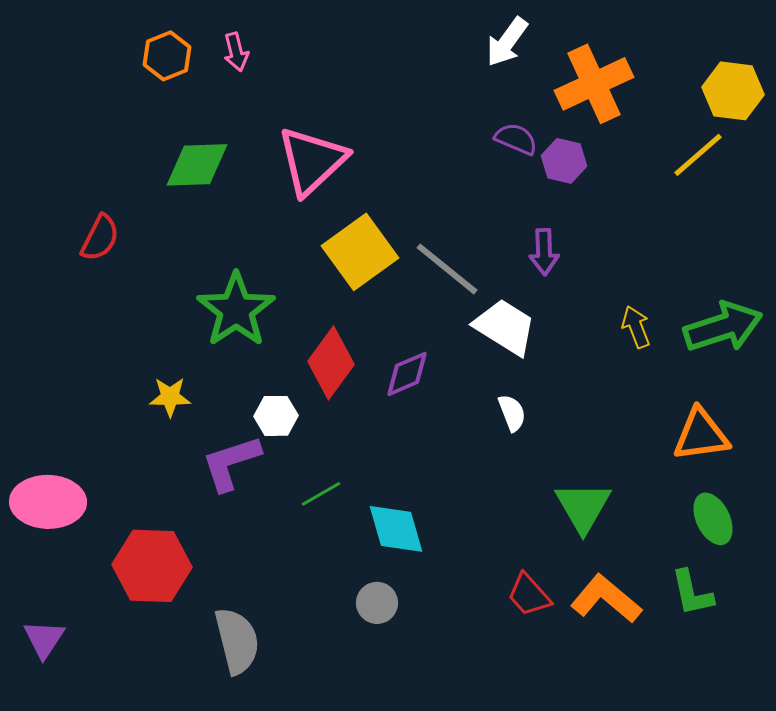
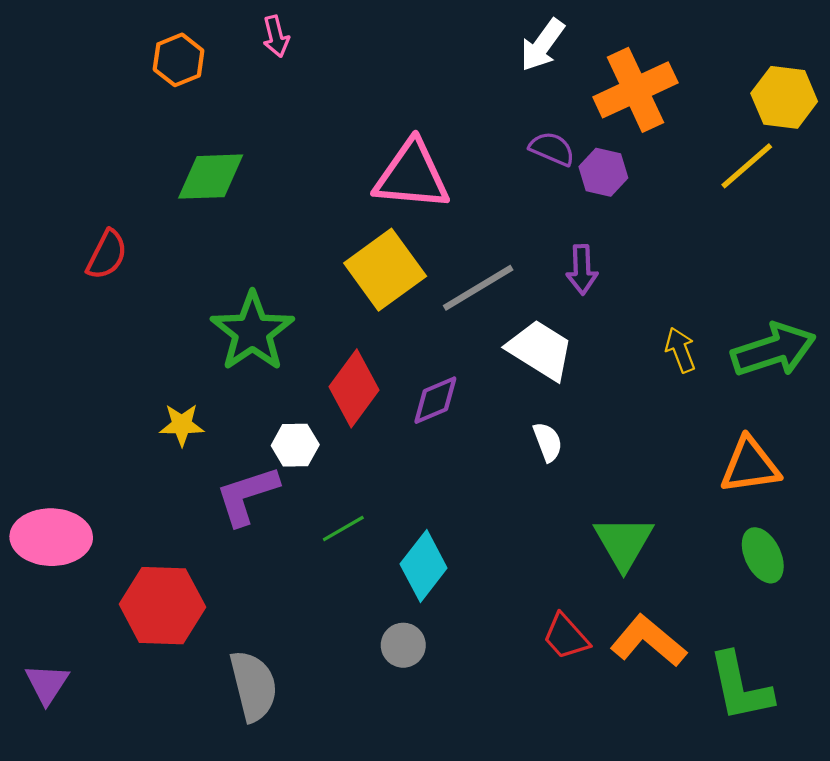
pink arrow: (236, 52) -> (276, 36), moved
pink triangle: (312, 161) -> (412, 175), moved, turned 48
gray line: (447, 269) -> (478, 288), turned -70
cyan diamond: (396, 529) -> (424, 566), turned 54
green L-shape: (692, 593) -> (740, 687), moved, size x1.4

